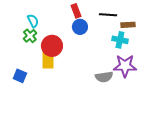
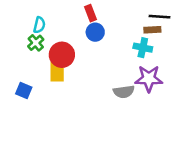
black line: (108, 15) -> (159, 17), moved
cyan semicircle: (33, 21) -> (39, 25), turned 40

